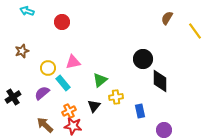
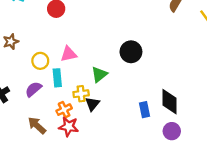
black circle: (143, 59) -> (131, 52), moved
black diamond: (160, 81) -> (169, 102), moved
cyan rectangle: (63, 83) -> (57, 78), turned 35
yellow cross: (116, 97) -> (81, 94), moved

